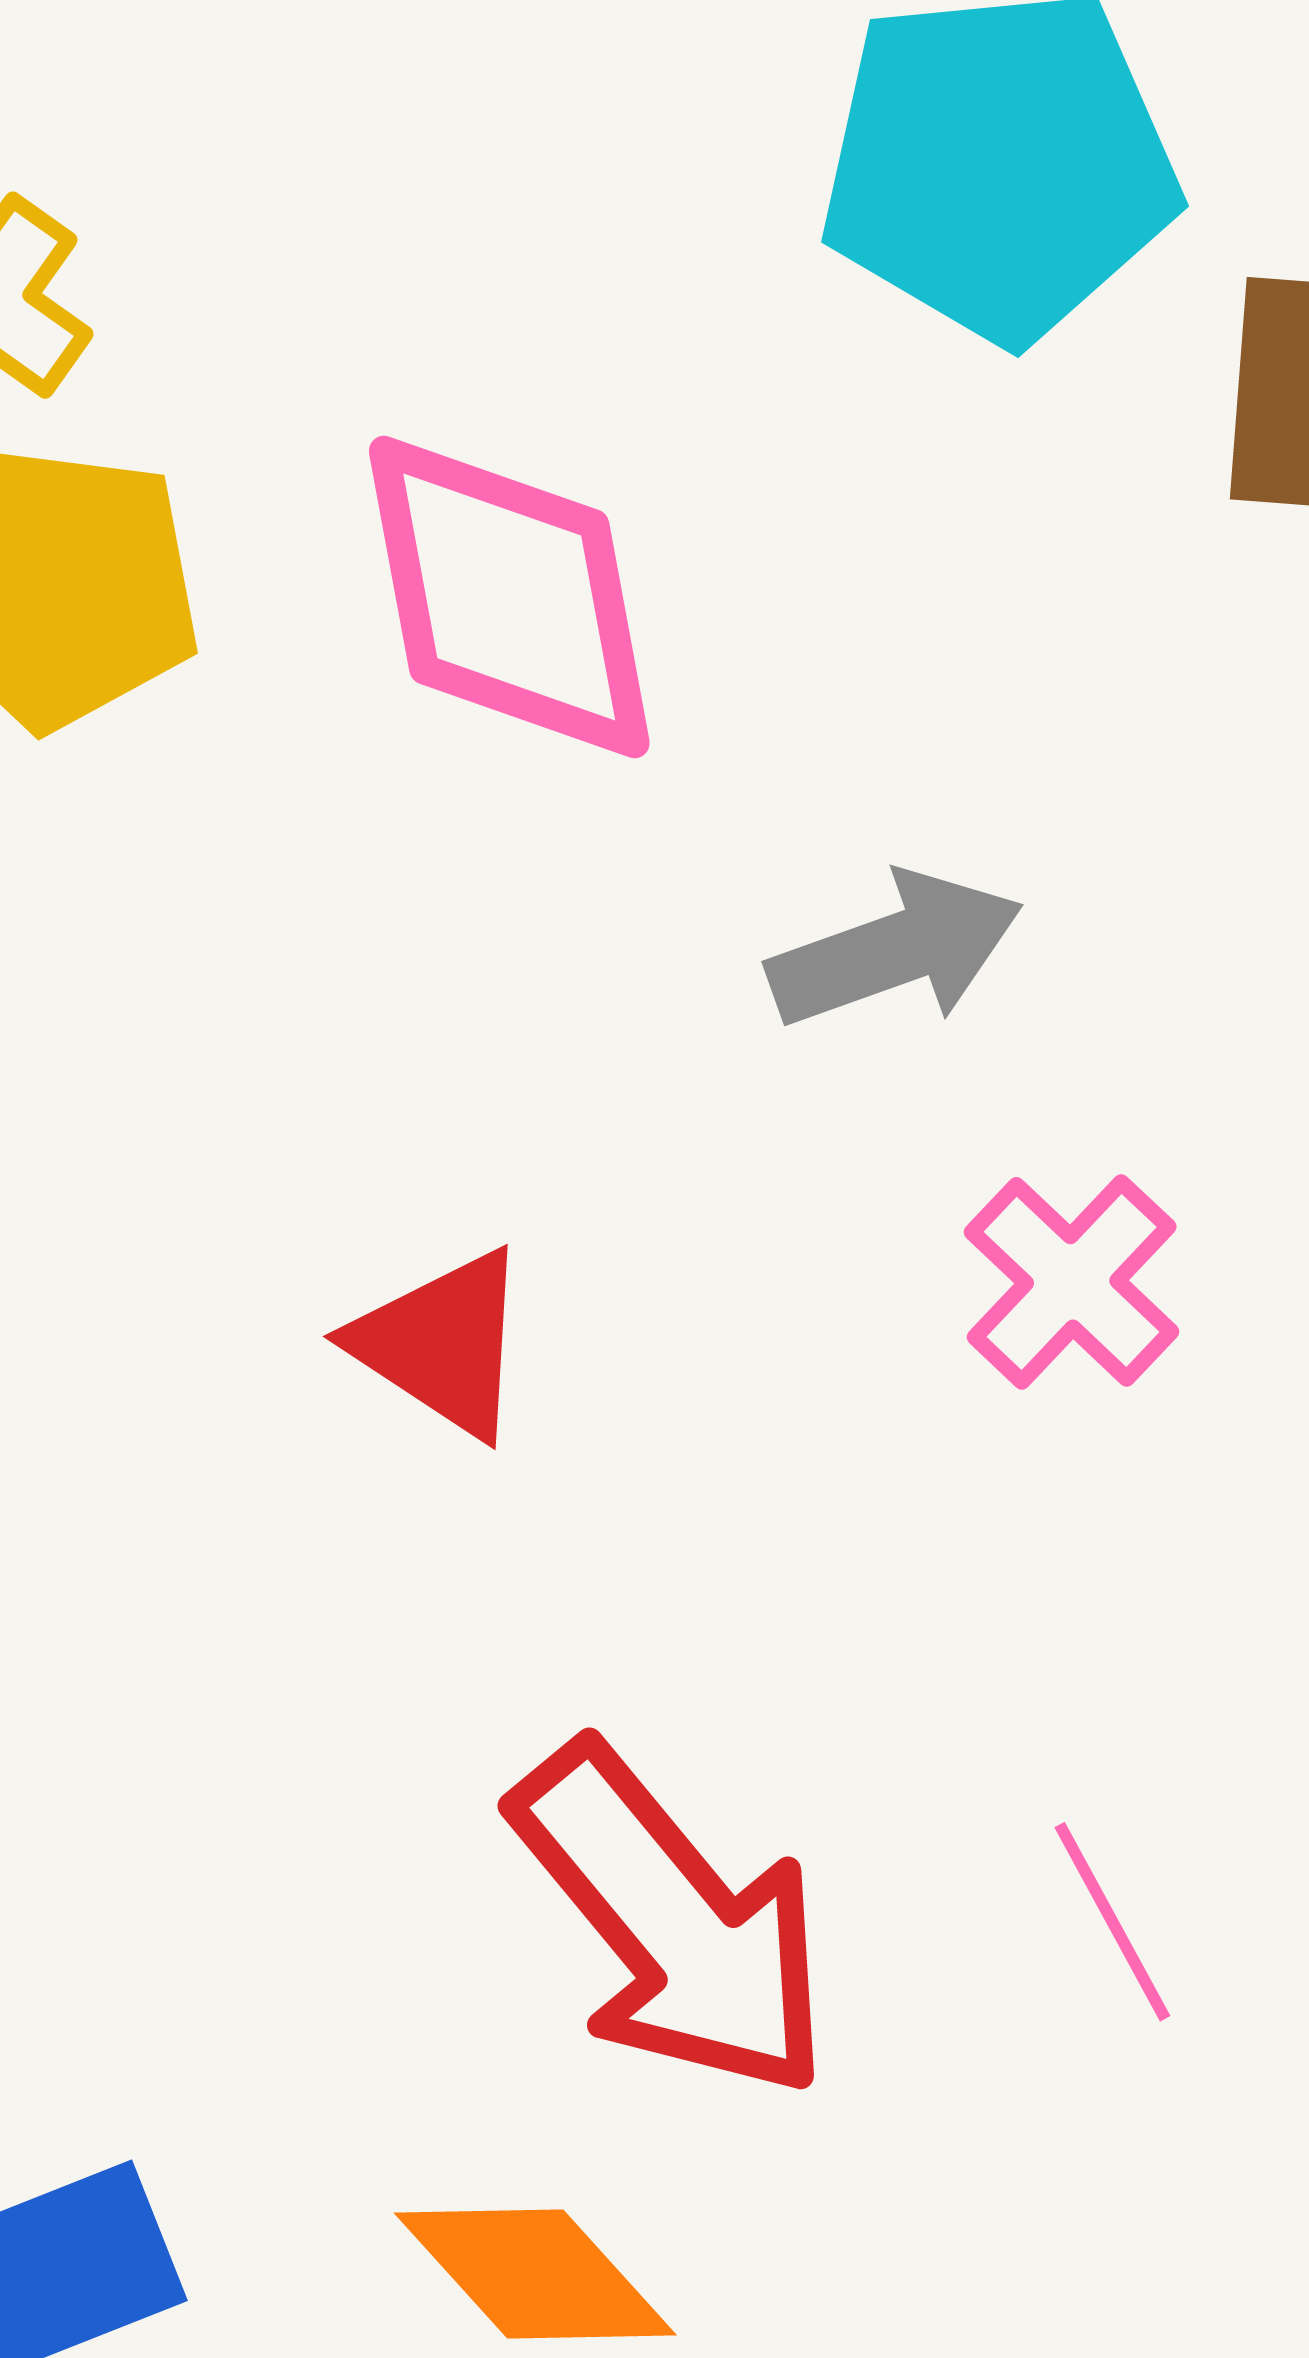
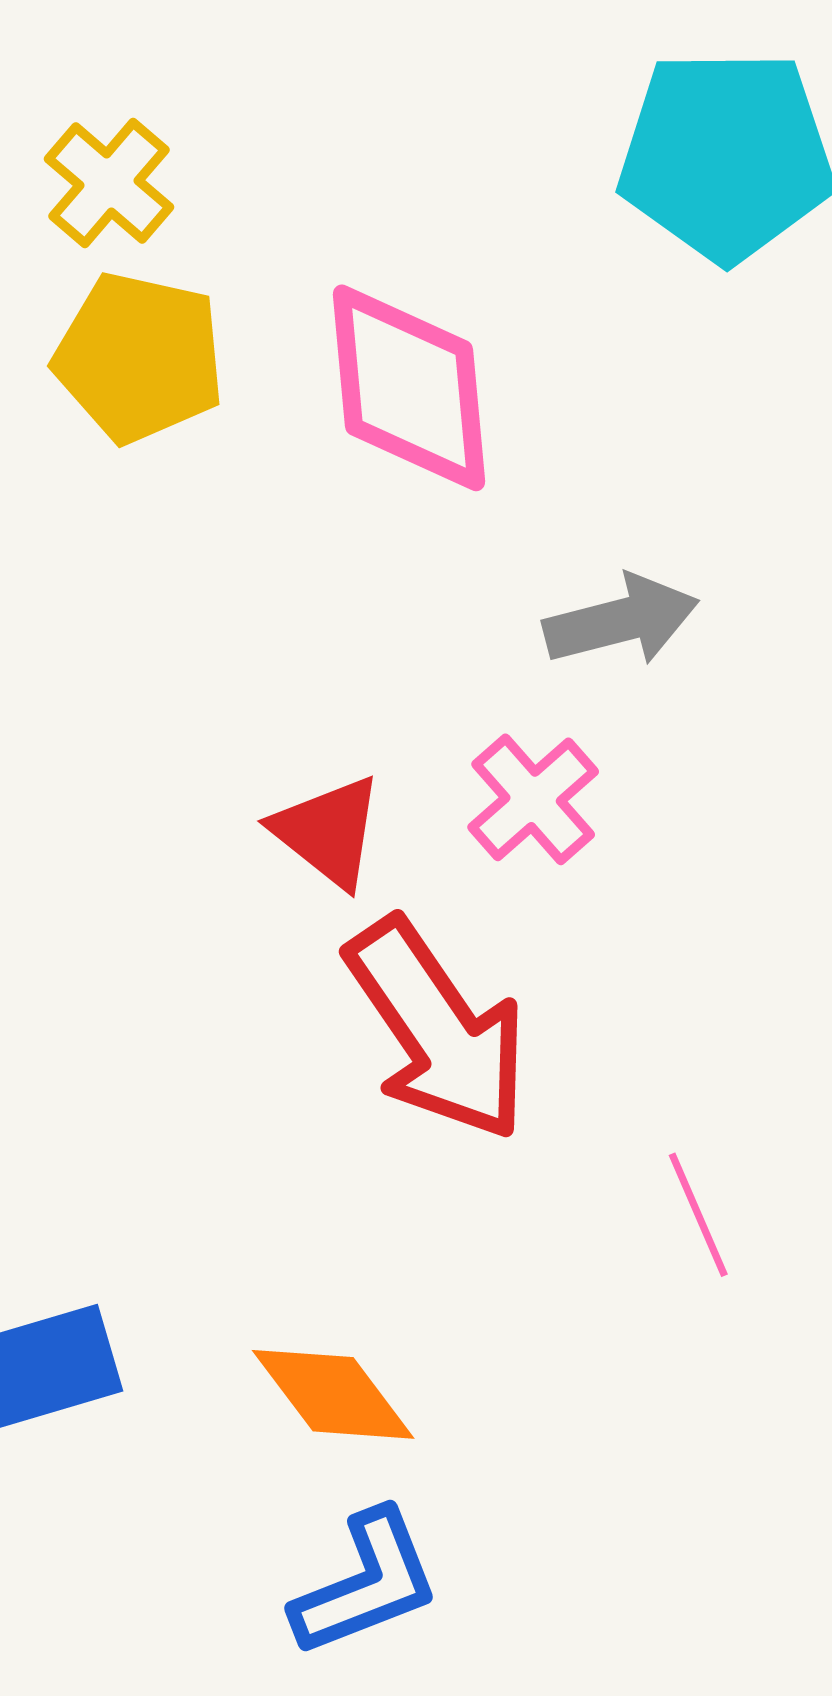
pink cross: (1072, 1282) -> (533, 799), moved
red arrow: (672, 1921) -> (437, 1030), moved

